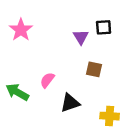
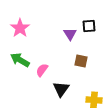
green arrow: (17, 92) -> (20, 60), moved
black triangle: (70, 103) -> (61, 89), turned -36

